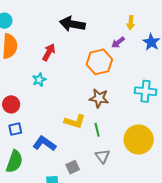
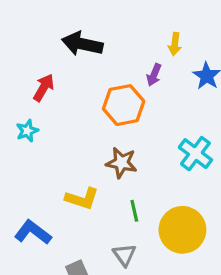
purple arrow: (118, 42) -> (154, 75), turned -32
cyan cross: (146, 91) -> (195, 154), turned 30
green line: (97, 130) -> (134, 211), moved

